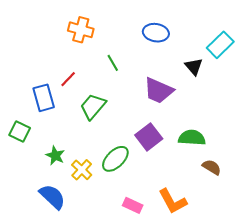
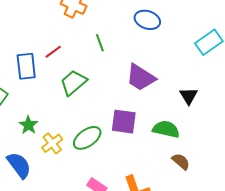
black triangle: (194, 67) -> (189, 96), moved
purple square: (149, 137) -> (124, 122), turned 36

